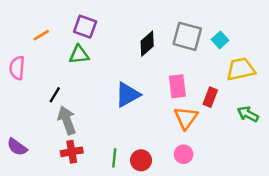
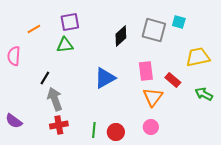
purple square: (85, 27) -> (70, 22), turned -30
cyan square: (220, 40) -> (179, 22), moved, turned -32
red rectangle: (210, 97) -> (173, 80), turned -70

